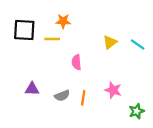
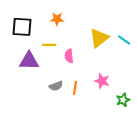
yellow line: (52, 39) -> (49, 45), moved
yellow triangle: (110, 42) -> (99, 38), size x1.5
purple triangle: (32, 89) -> (29, 61), moved, size x1.5

